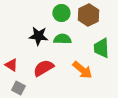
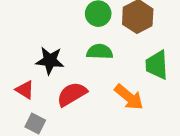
black star: (38, 36) -> (50, 60), moved

